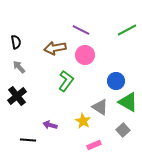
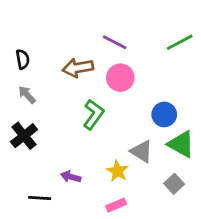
pink rectangle: (94, 145) -> (116, 205), moved

